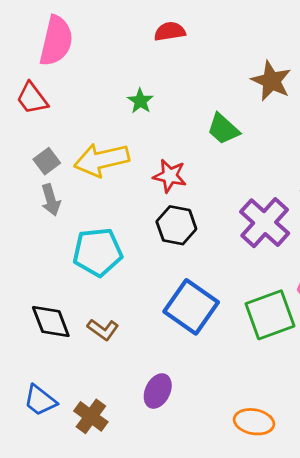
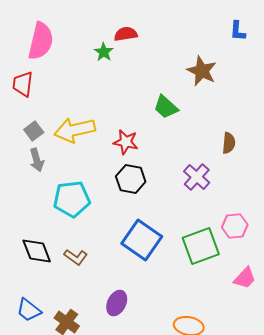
red trapezoid: (32, 98) -> (23, 84), turned 44
green star: (140, 101) -> (104, 52), moved
purple cross: (265, 223) -> (197, 177), size x0.7

